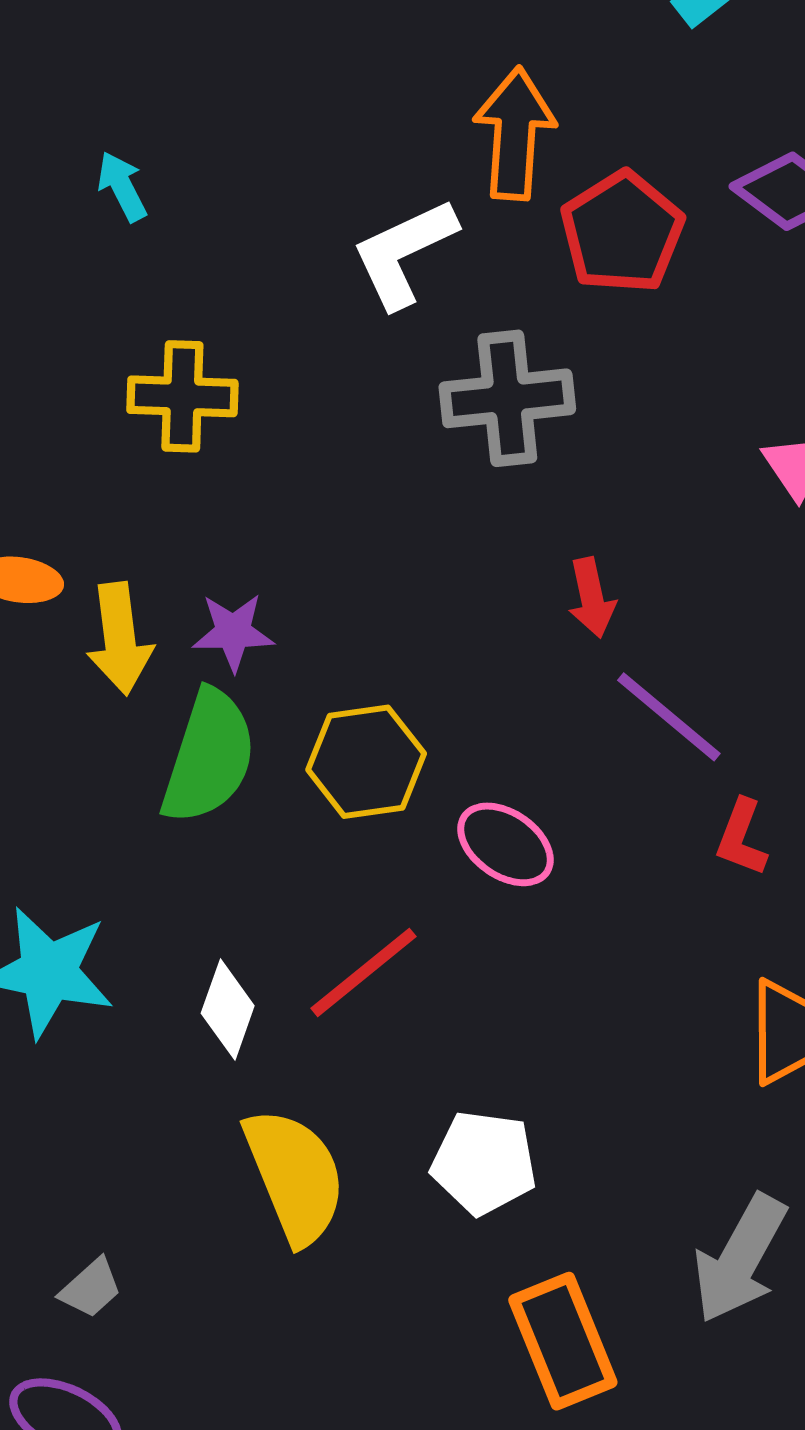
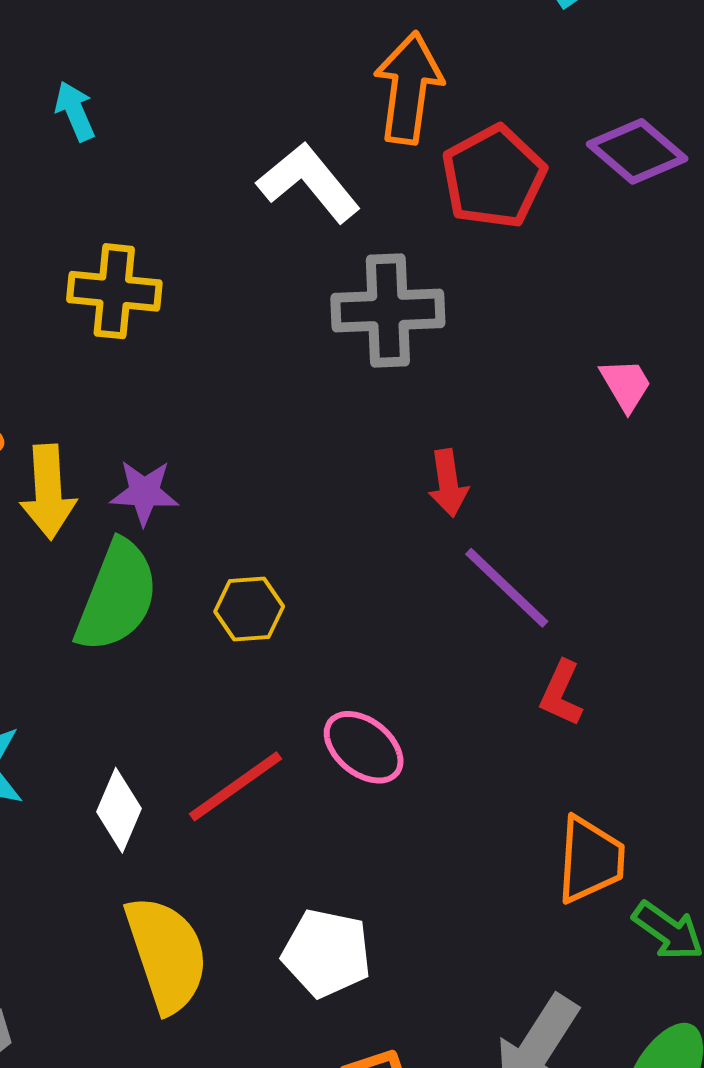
white L-shape: (404, 253) -> (309, 182), turned 72
yellow hexagon: (366, 762) -> (249, 609), size x0.7
pink ellipse: (505, 844) -> (364, 747), moved

